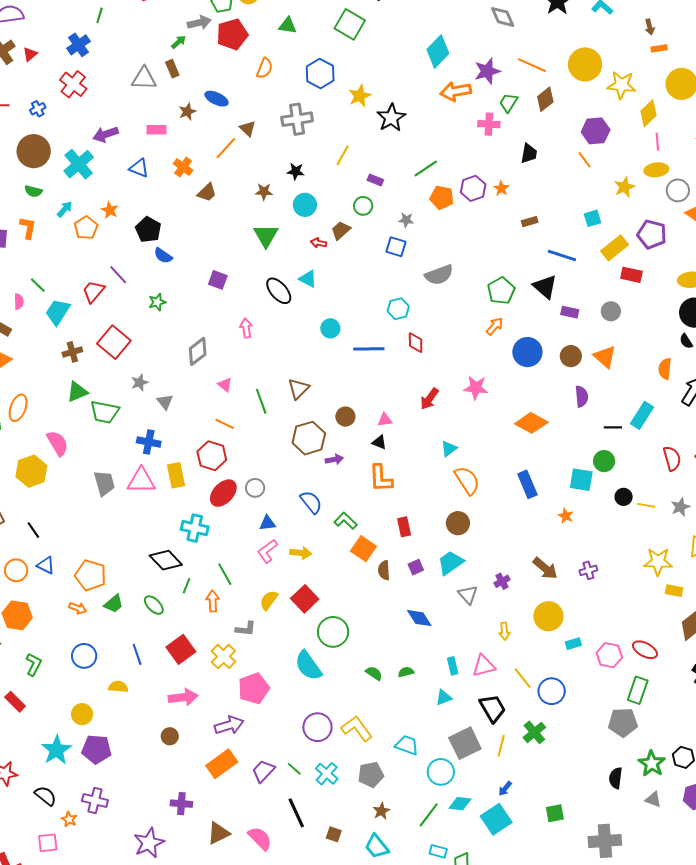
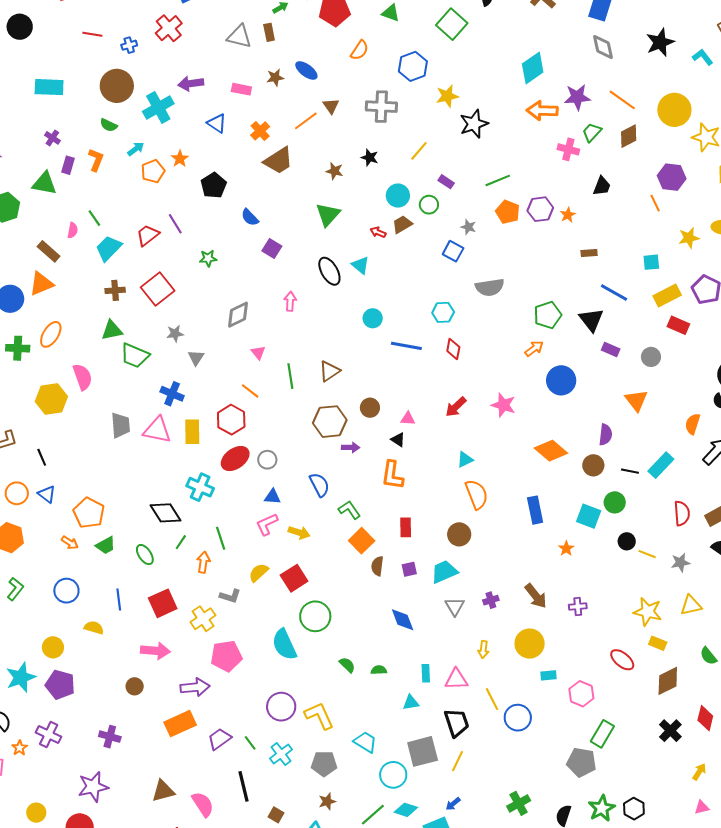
brown trapezoid: (207, 192) -> (278, 161), size x1.5
cyan circle: (305, 205) -> (398, 196), moved
blue semicircle: (163, 256) -> (250, 217), moved
brown circle: (571, 356) -> (593, 465), moved
red ellipse: (645, 650) -> (622, 660), moved
green cross: (534, 732) -> (519, 803), moved
purple cross: (181, 804) -> (110, 737), moved

